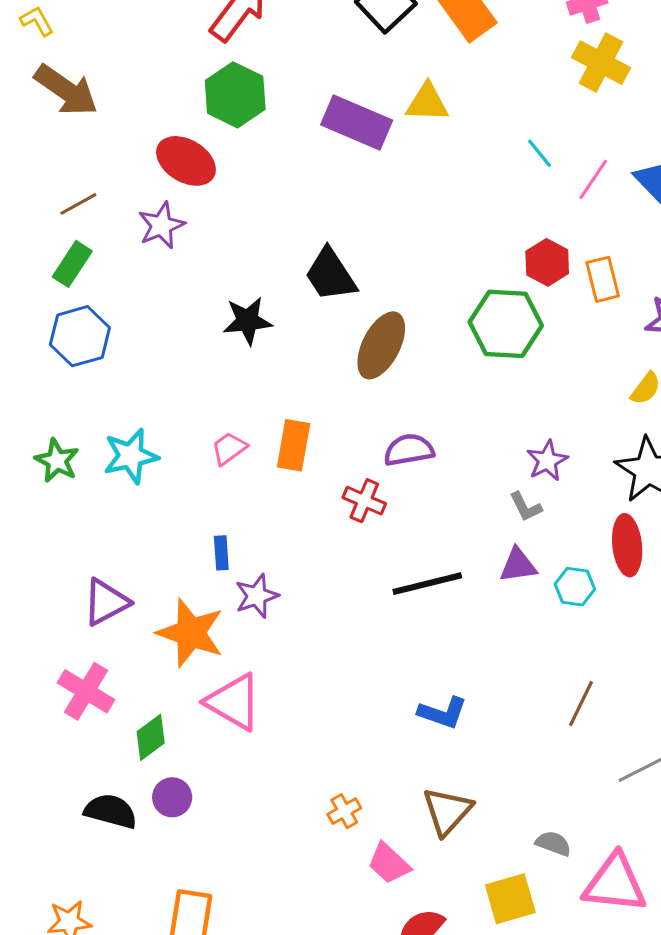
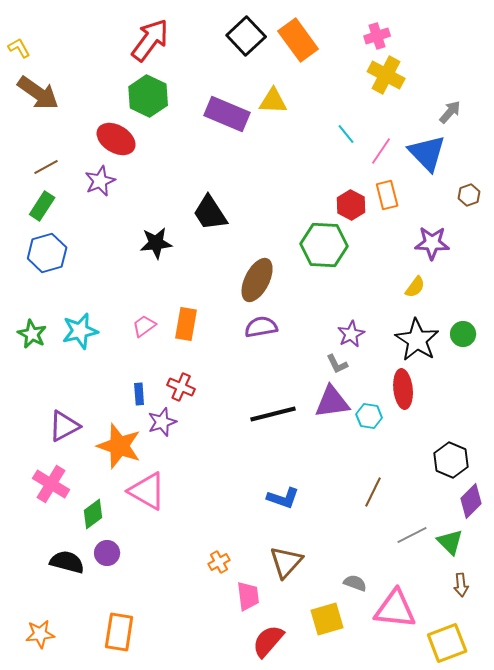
orange rectangle: (603, 279) -> (387, 195), moved
brown ellipse: (381, 345) -> (257, 280), moved
red cross: (364, 501) -> (181, 387), moved
purple triangle: (518, 565) -> (332, 402), size x1.4
pink trapezoid: (389, 863) -> (248, 596), turned -140

